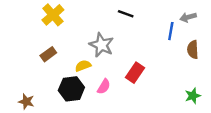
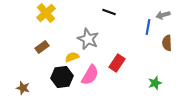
pink semicircle: (104, 87) -> (90, 75), size x1.5
green star: (193, 96) -> (155, 83), moved

